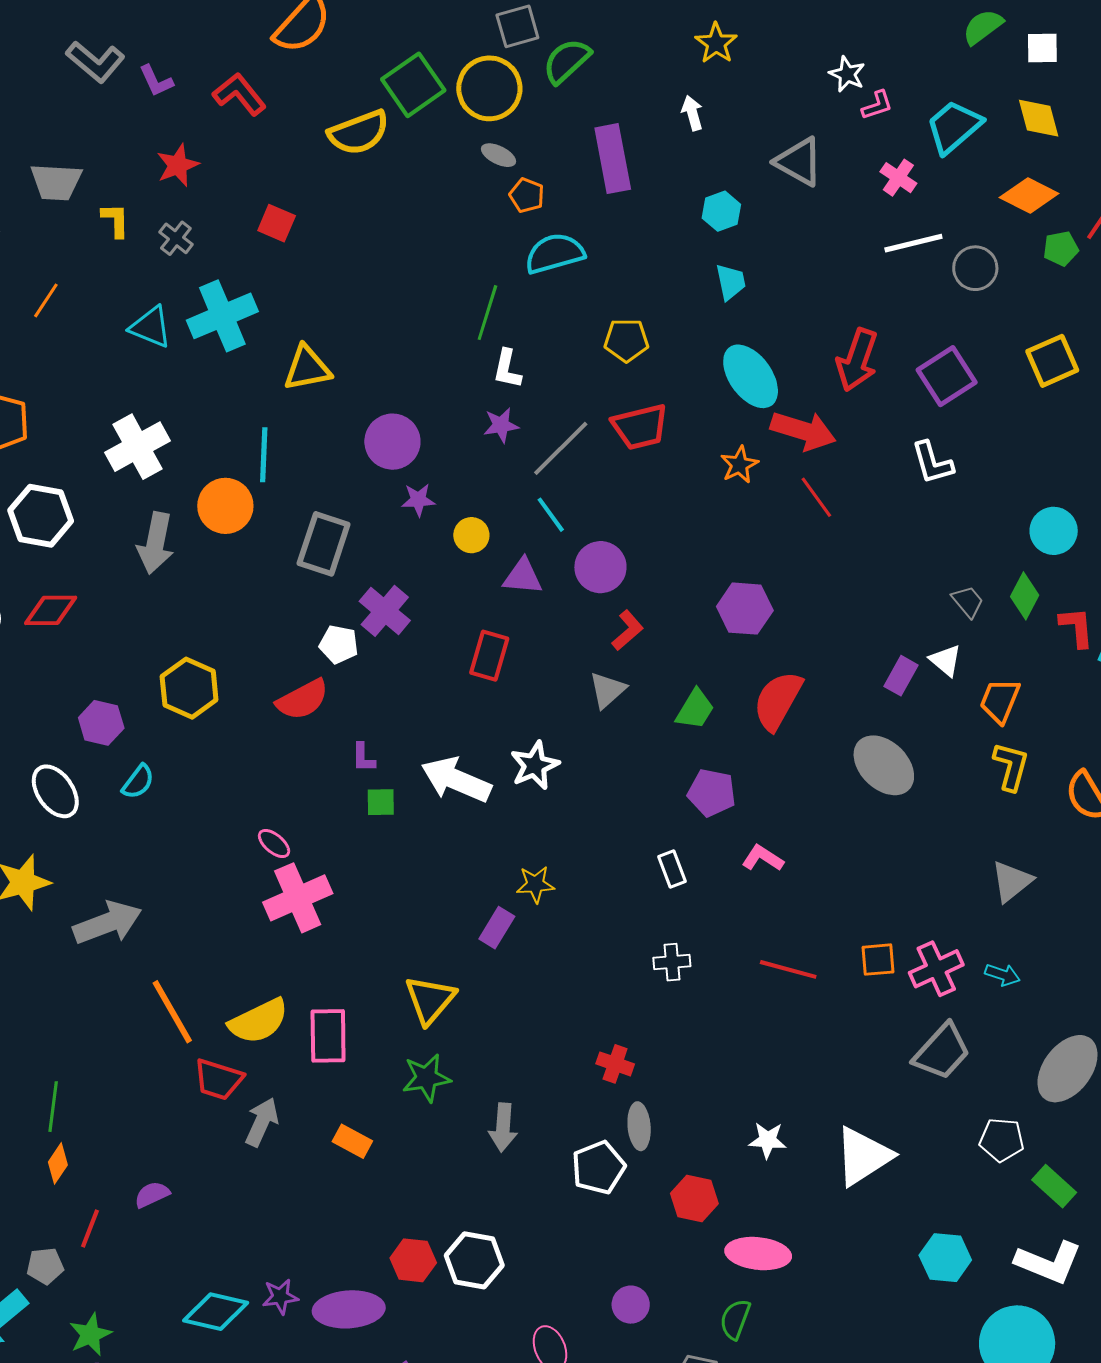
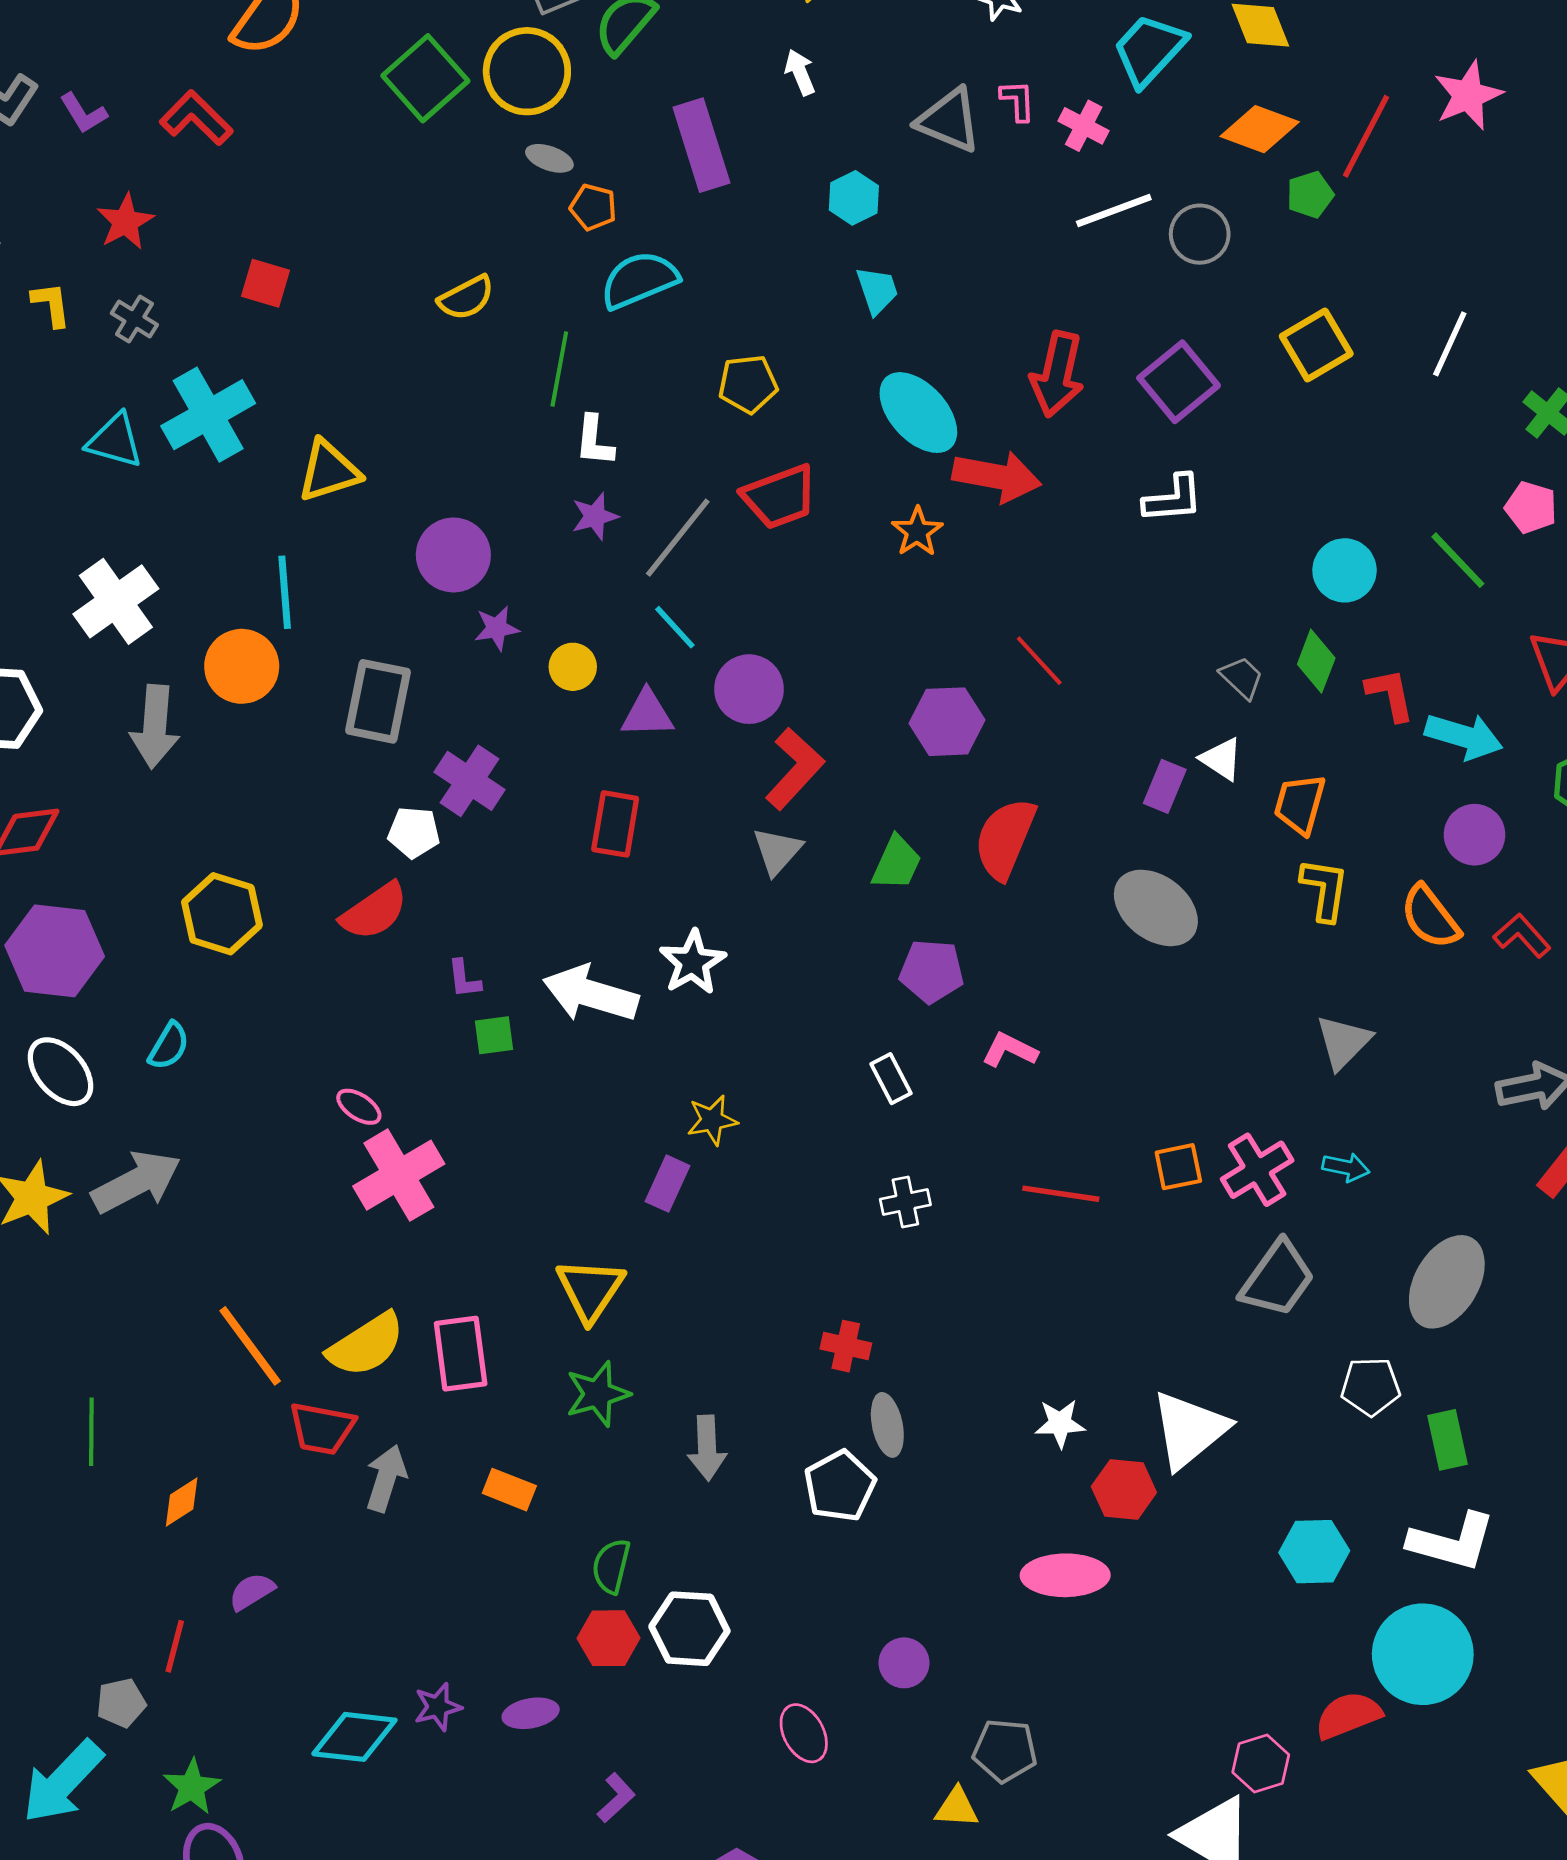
pink L-shape: (877, 105) -> (1018, 101), moved, turned -68
yellow semicircle: (359, 133) -> (466, 298), moved, size x0.7
white L-shape: (932, 463) -> (1173, 499), turned -72
red line: (816, 497) -> (1039, 661), moved
red L-shape: (627, 630) -> (795, 769), size x1.5
purple hexagon: (101, 723) -> (55, 951), moved, size x1.6
gray arrow: (107, 923) -> (136, 1182), moved
green line: (53, 1107) -> (91, 1432), moved
orange diamond: (58, 1163) -> (182, 1502), moved, turned 30
green rectangle: (1054, 1186) -> (1447, 1440), turned 42
red hexagon: (694, 1198) -> (1124, 1490), moved
purple ellipse: (349, 1309) -> (531, 1713), size x0.6
green semicircle: (735, 1319) -> (611, 1566), moved

